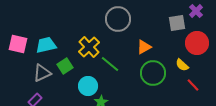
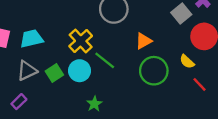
gray square: (177, 23) -> (181, 14), turned -30
green square: (65, 66) -> (54, 73), moved
cyan circle: (88, 86) -> (80, 71), moved

